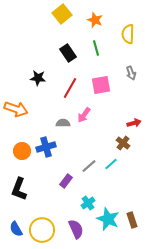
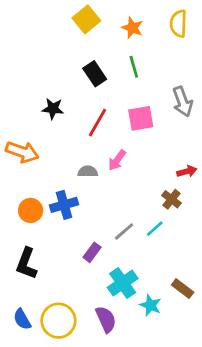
yellow semicircle: (128, 34) -> (178, 24), moved
gray arrow: (131, 73) -> (183, 102), size x1.5
cyan cross: (88, 203) -> (123, 283), size x1.5
cyan star: (108, 219) -> (151, 305), size x0.7
brown rectangle: (132, 220) -> (183, 289), moved, turned -35

